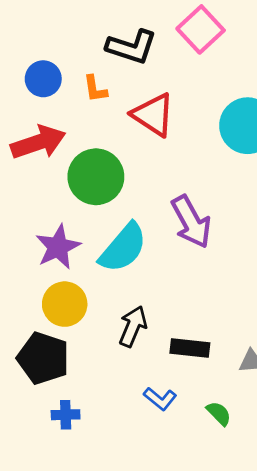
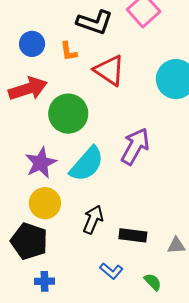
purple arrow: (191, 222) -> (135, 146), turned -123

